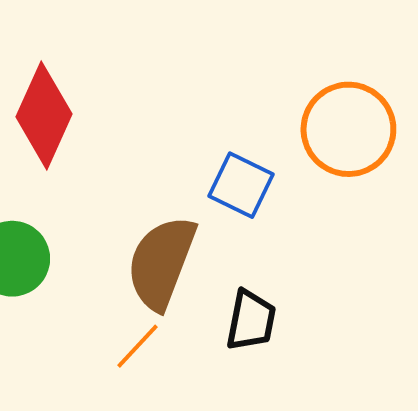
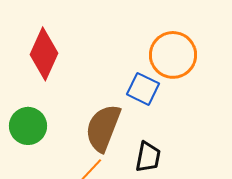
orange circle: (348, 129) -> (173, 55), moved

